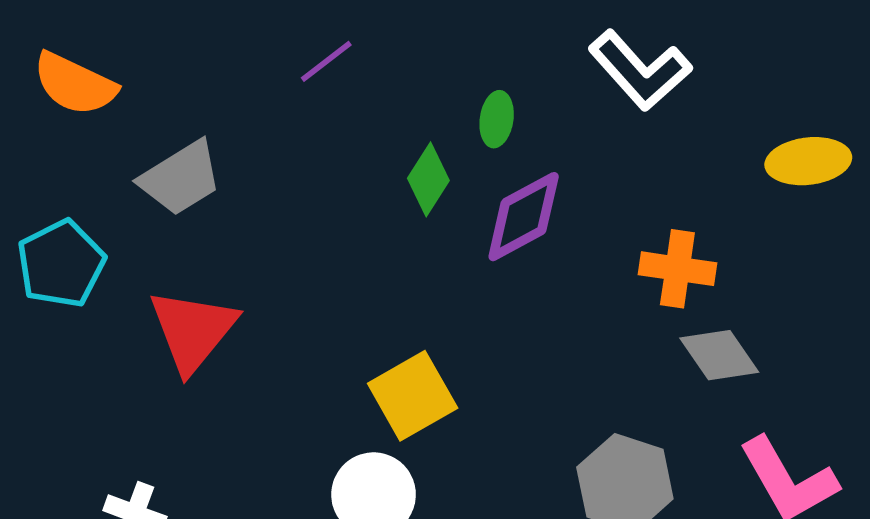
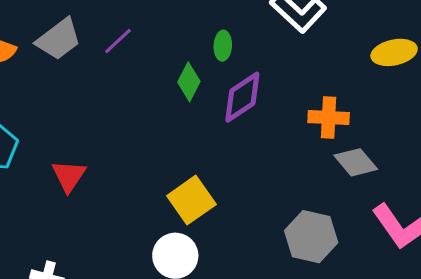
purple line: (326, 61) -> (118, 41), moved
gray trapezoid: (181, 178) -> (59, 39), moved
red triangle: (193, 330) -> (69, 176), size x0.7

